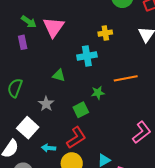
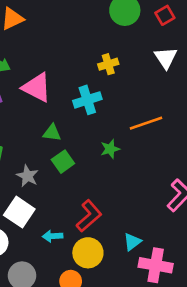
pink triangle: (54, 27) -> (37, 87), moved, turned -30
gray star: (46, 104) -> (27, 176), moved
green square: (81, 110) -> (63, 162), moved

